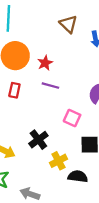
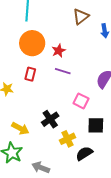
brown triangle: (68, 24) -> (81, 17), turned 36
black semicircle: (78, 176) -> (84, 153), turned -42

